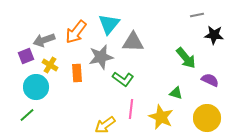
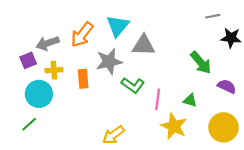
yellow cross: (50, 65) -> (54, 70), turned -35
pink line: (131, 109) -> (158, 99), moved

